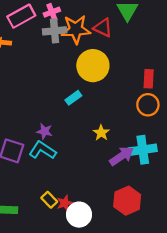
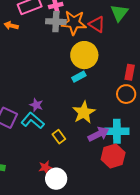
cyan rectangle: (73, 98) -> (79, 77), moved
yellow star: (101, 133) -> (84, 112), size x1.6
yellow rectangle: (49, 200) -> (59, 137), moved
red hexagon: (127, 201) -> (113, 156), moved

